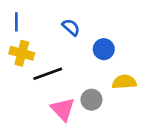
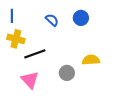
blue circle: (104, 49) -> (81, 18), moved
pink triangle: (63, 109) -> (30, 80), moved

